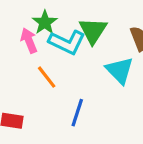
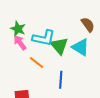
green star: (45, 22) -> (18, 29), moved
green triangle: (93, 31) -> (59, 46), moved

